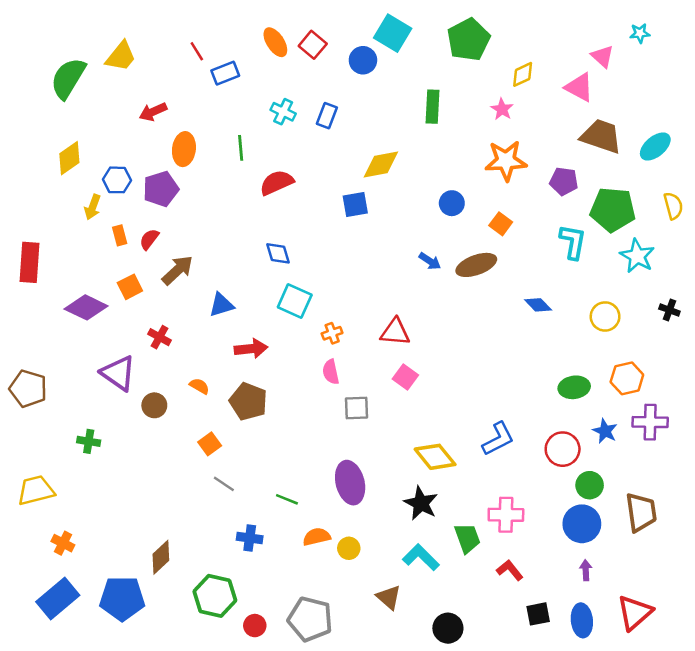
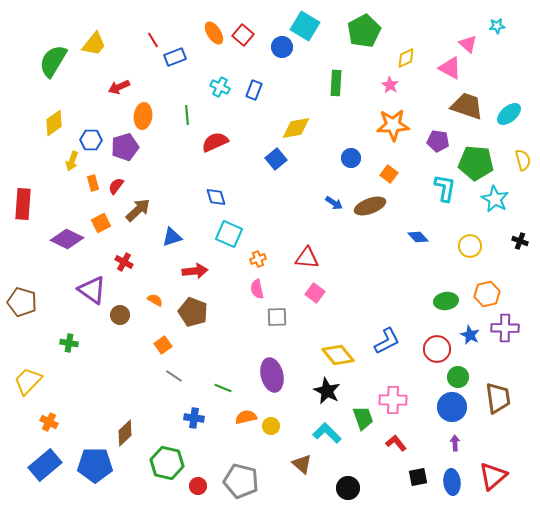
blue square: (355, 204) -> (276, 159), turned -30
yellow trapezoid: (36, 490) -> (28, 381), turned -32

